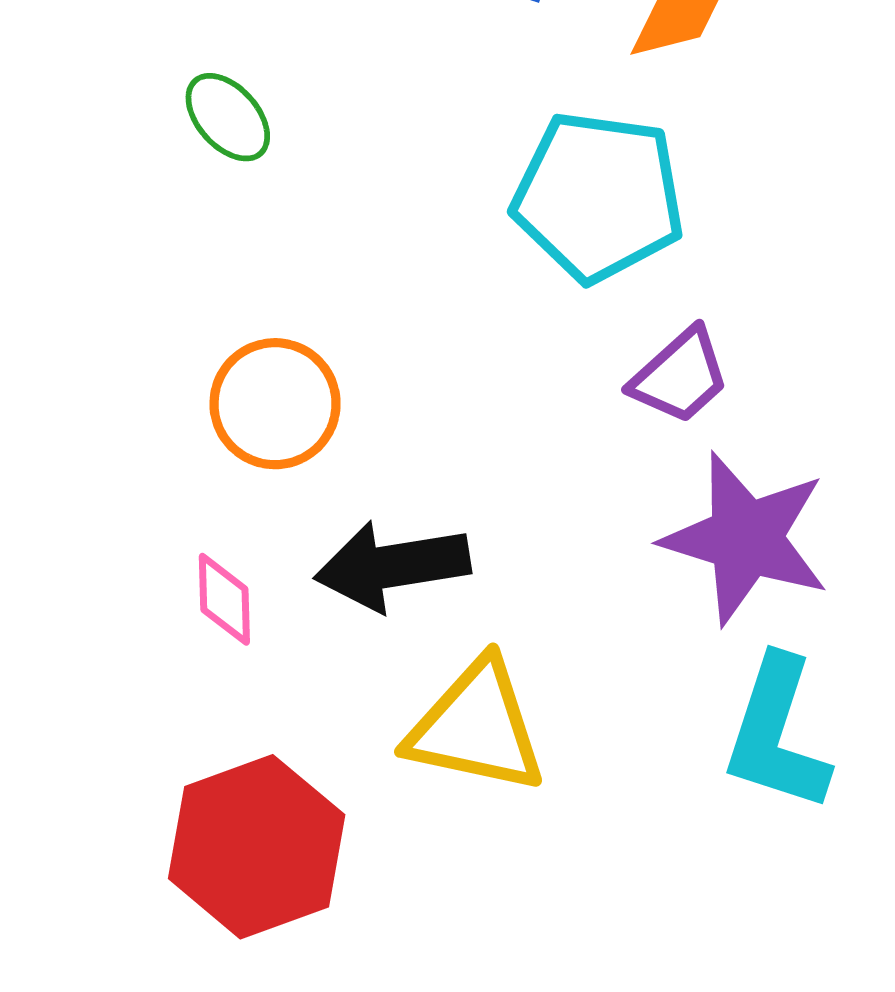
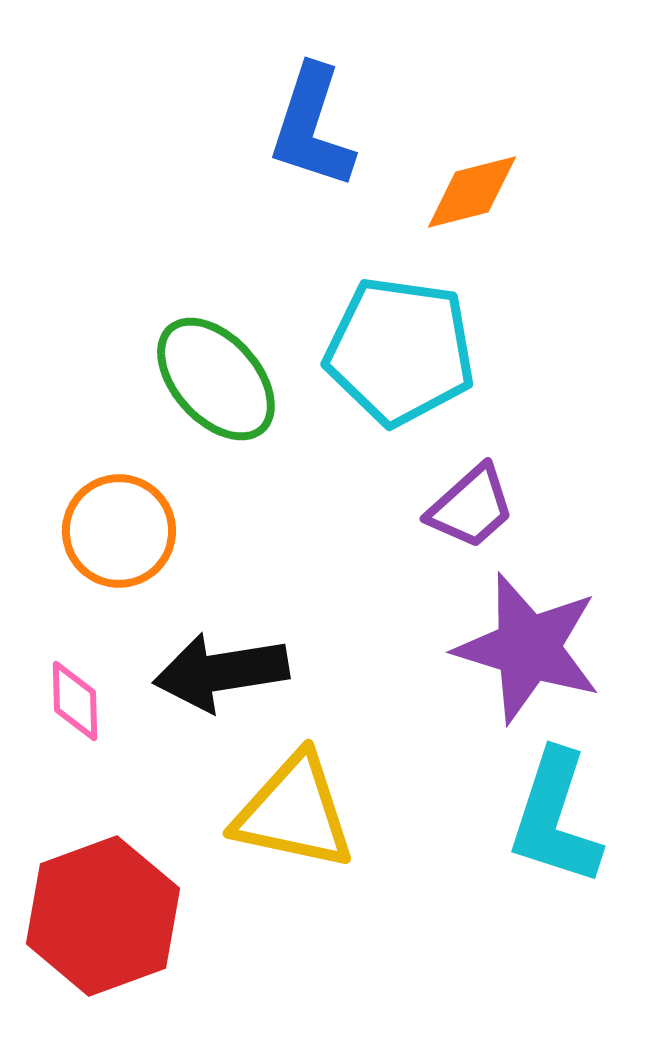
green ellipse: (228, 117) -> (216, 379), moved, size x1.6

